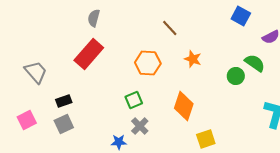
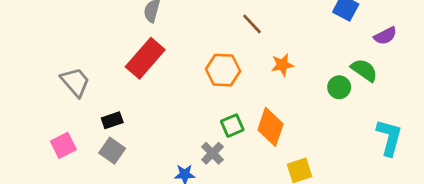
orange star: (193, 59) -> (282, 65), turned -30
green square: (134, 100) -> (232, 126), moved
gray square: (64, 124) -> (112, 151), turned -30

